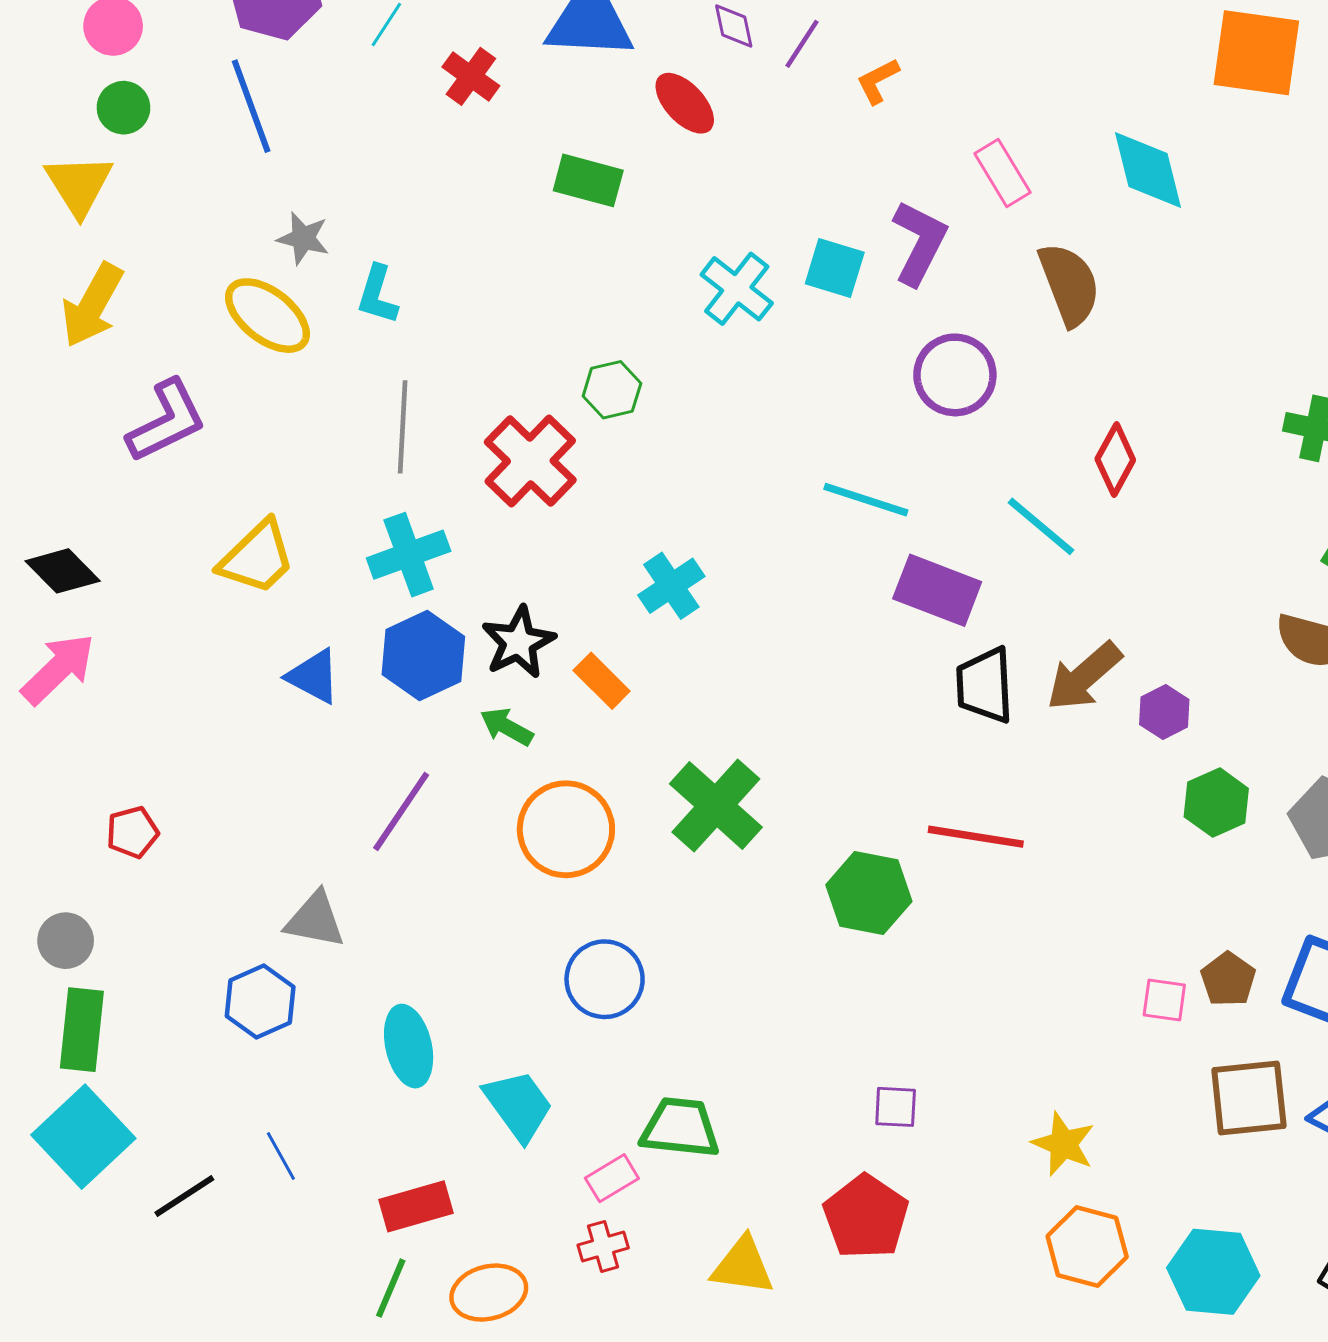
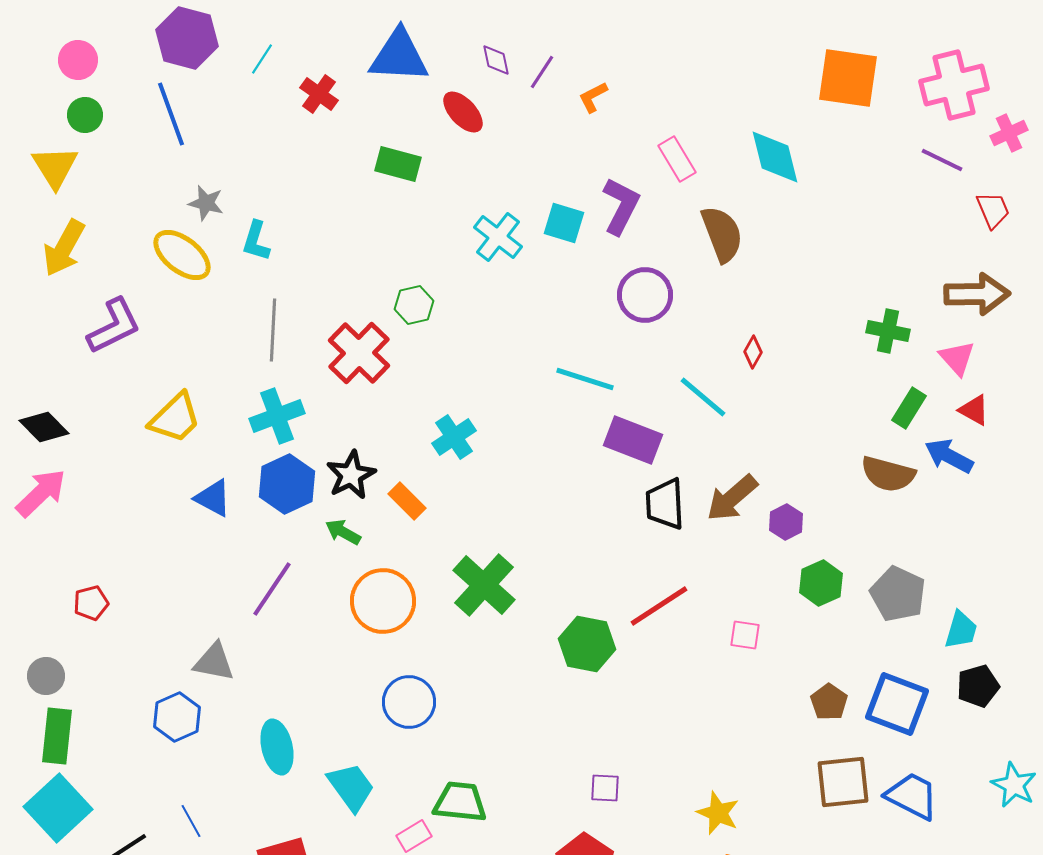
red diamond: (1115, 460) -> (753, 352), size x0.7
red line: (976, 837) -> (659, 606), turned -42
pink square: (1164, 1000) -> (745, 635), moved

